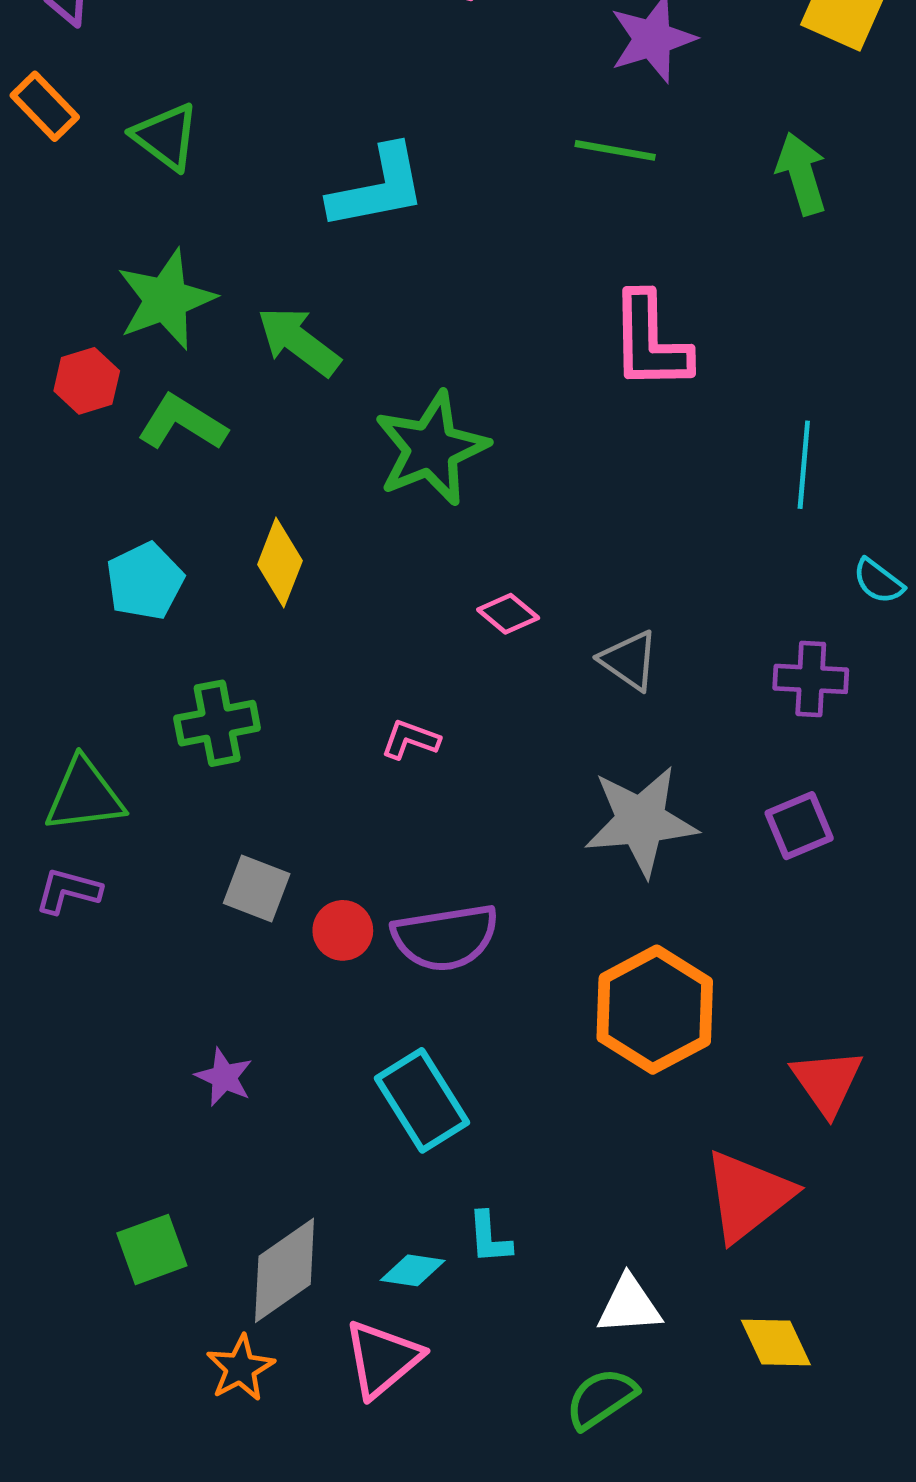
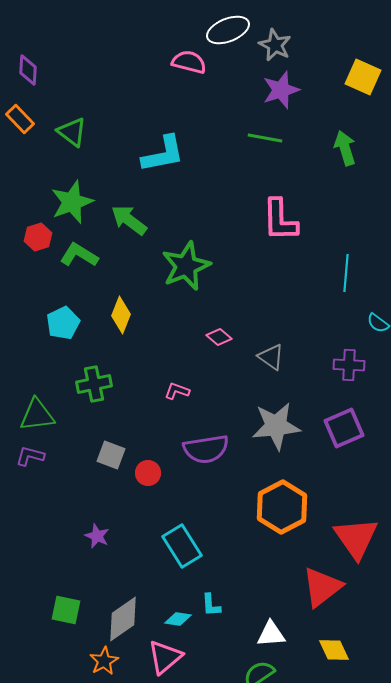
purple square: (799, 826) -> (344, 428), size x1.4
purple semicircle: (445, 937) -> (206, 449), moved
red triangle: (827, 1082) -> (356, 538), size x1.4
green square: (152, 1249) -> (66, 610), turned 32

